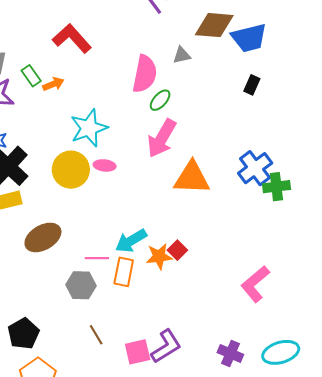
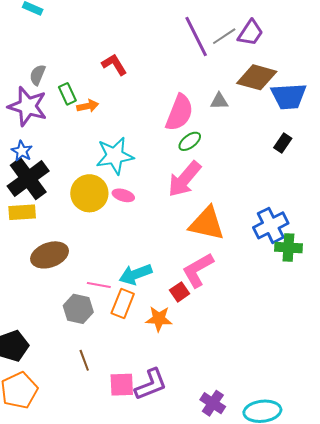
red L-shape: (72, 38) -> (114, 65), size x0.7
orange star: (159, 256) -> (159, 319), moved
pink L-shape: (255, 284) -> (198, 270), moved

